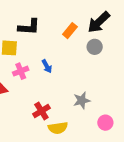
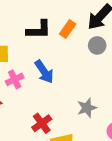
black L-shape: (29, 27) -> (39, 30), moved
blue arrow: (47, 66) -> (44, 72), size x1.5

